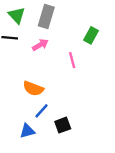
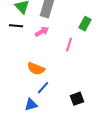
pink line: (72, 60) -> (69, 45), turned 32
black square: (63, 125) -> (77, 99), moved

